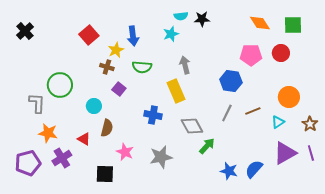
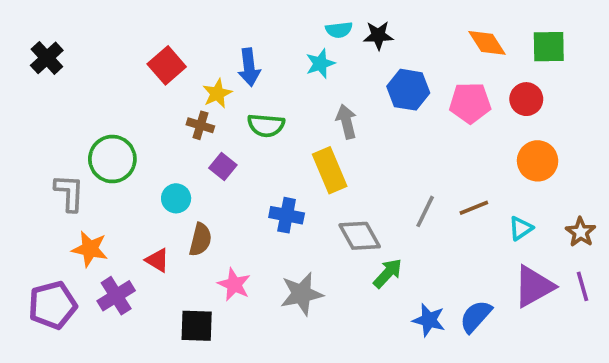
blue hexagon: (231, 81) -> (408, 90), moved
orange circle: (289, 97) -> (538, 161), moved

